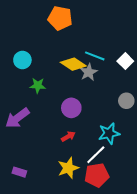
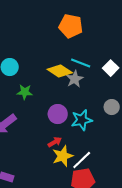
orange pentagon: (60, 18) -> (71, 26), moved
cyan star: (109, 133) -> (82, 120), moved
yellow star: (68, 168) -> (63, 156), moved

